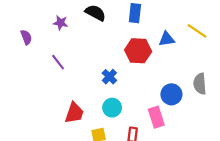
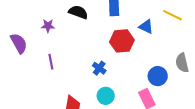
purple semicircle: (26, 37) -> (19, 43), size x1.5
blue triangle: (167, 39) -> (146, 27), turned 42
purple line: (58, 62) -> (51, 62), turned 35

